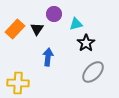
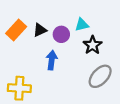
purple circle: (54, 14) -> (61, 34), moved
black triangle: (37, 29) -> (40, 30), turned 32

